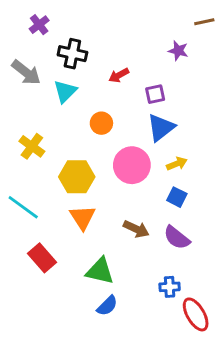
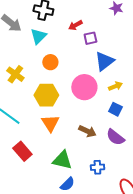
purple square: (155, 94) -> (90, 38), moved
orange circle: (101, 123) -> (50, 62), moved
blue cross: (170, 287) -> (97, 167), moved

